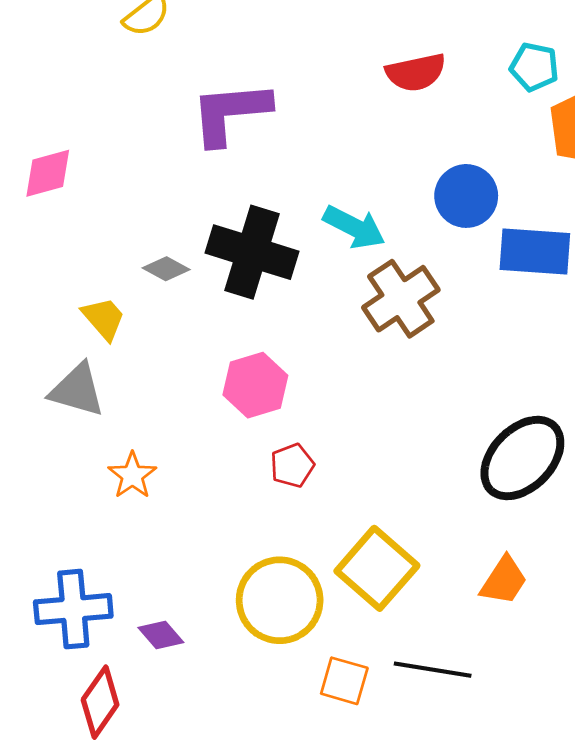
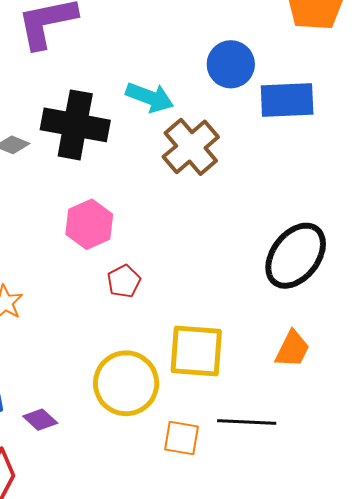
yellow square: (377, 568) -> (196, 351), turned -30

